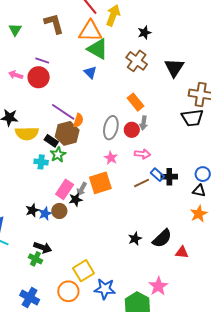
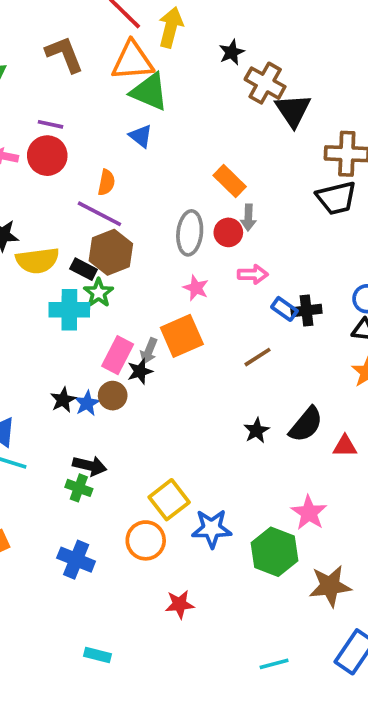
brown cross: (137, 61) -> (265, 83), moved
orange semicircle: (78, 120) -> (106, 182), moved
cyan cross: (41, 162) -> (69, 310), size x1.5
brown line: (142, 183) -> (257, 357), moved

